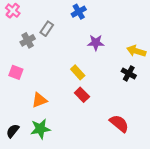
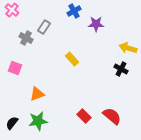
gray cross: (28, 40) -> (26, 38), turned -32
purple star: (96, 43) -> (96, 24), moved
yellow rectangle: (78, 72) -> (72, 59), moved
red rectangle: (82, 95) -> (84, 116), moved

